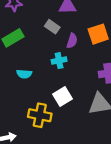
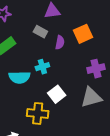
cyan cross: (59, 61) -> (42, 67), moved
cyan semicircle: (24, 74) -> (19, 77), size x1.5

